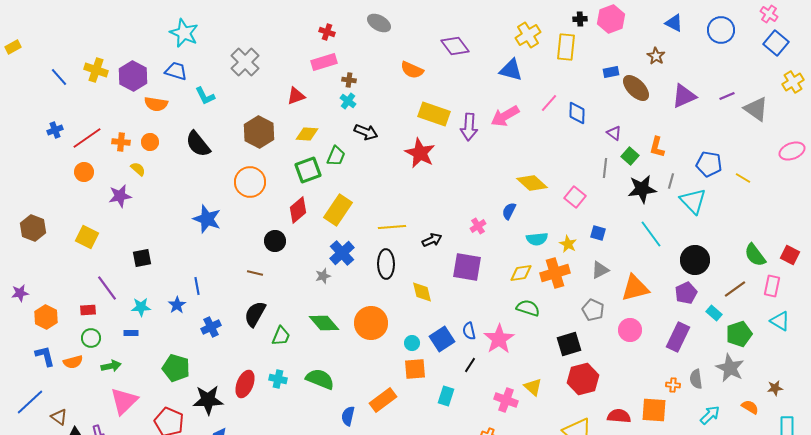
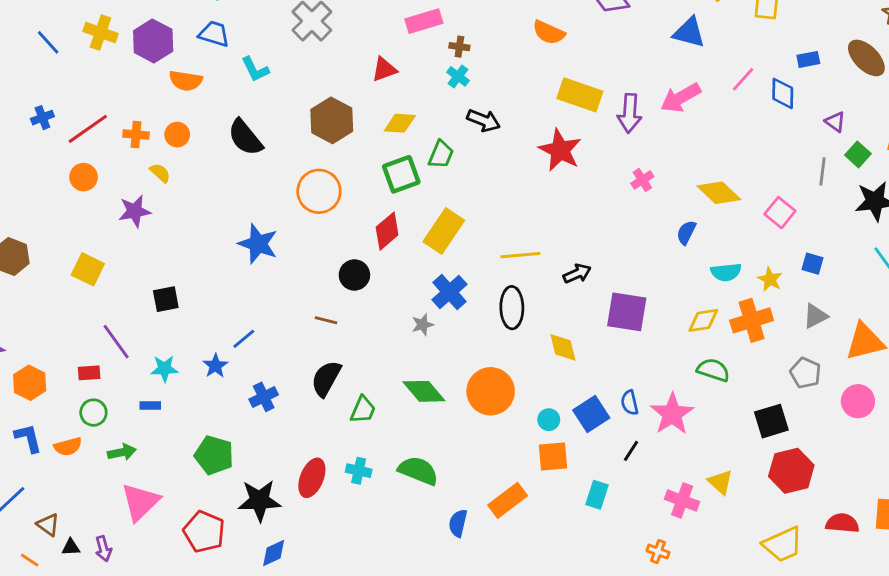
blue rectangle: (611, 72) -> (808, 59), moved
pink cross: (478, 226) -> (642, 180), moved
blue line: (197, 286) -> (244, 339), turned 60

